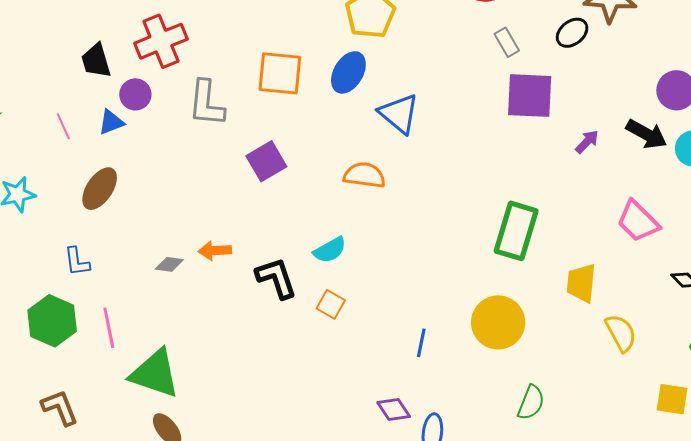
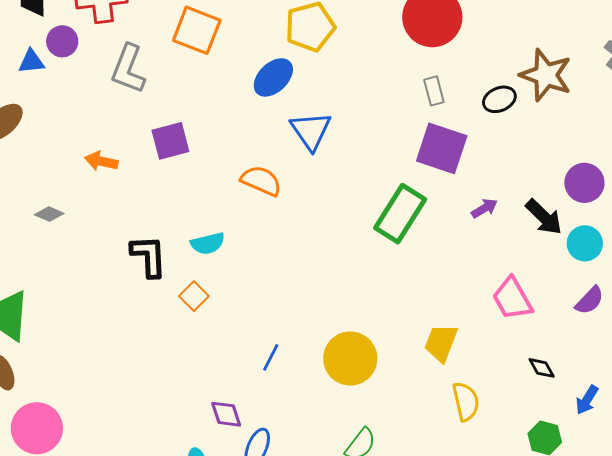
orange square: (280, 73) -> (197, 30), moved
green rectangle: (516, 231) -> (400, 214), moved
orange arrow: (215, 251) -> (101, 161), moved

